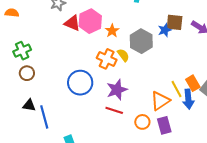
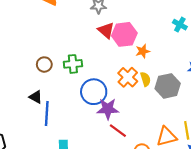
gray hexagon: (141, 41) -> (168, 86), moved
green cross: (22, 51) -> (73, 64), moved
purple star: (117, 90) -> (108, 109), moved

